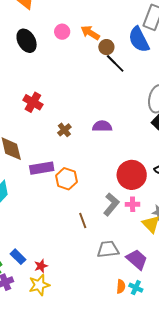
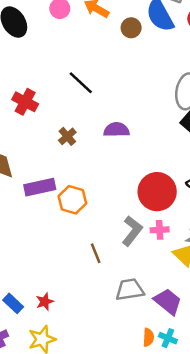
brown circle: (106, 47) -> (131, 28), moved
black line: (115, 63) -> (81, 83), moved
red star: (41, 266) -> (45, 302), moved

